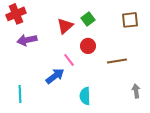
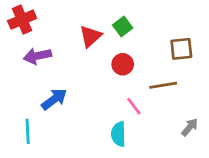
brown square: (130, 20) -> (181, 49), moved
pink line: (69, 60) -> (134, 106), moved
blue arrow: (55, 76) -> (54, 99), moved
gray arrow: (136, 91) -> (190, 127), turned 48

